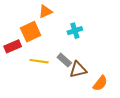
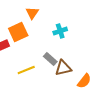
orange triangle: (45, 12) -> (32, 13), turned -32
yellow line: (39, 61) -> (26, 70), moved, turned -30

